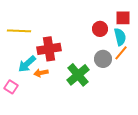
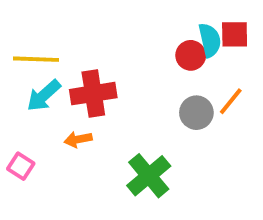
cyan semicircle: (120, 37) -> (210, 40), moved
cyan arrow: (27, 64) -> (44, 95), moved
green cross: (78, 75) -> (149, 176), moved

